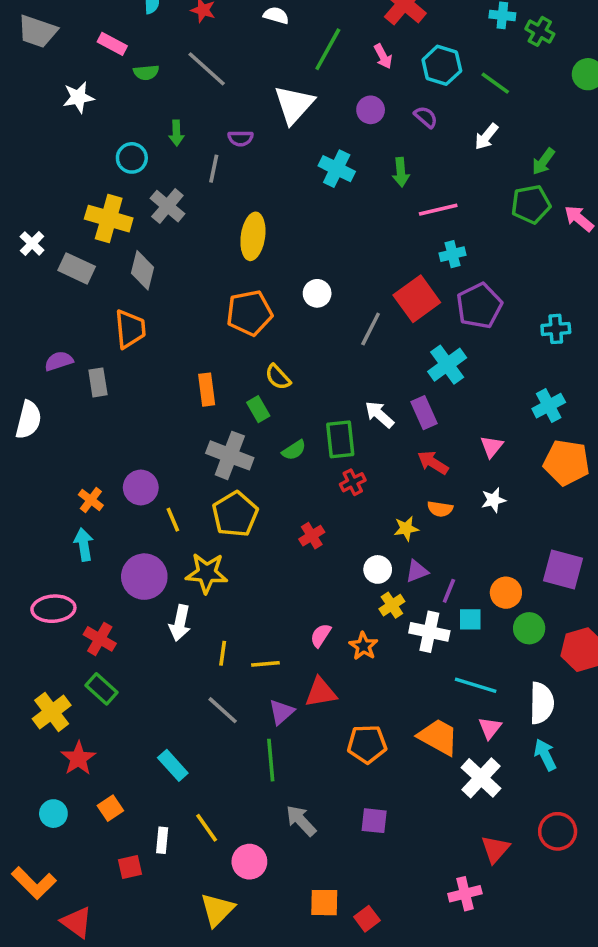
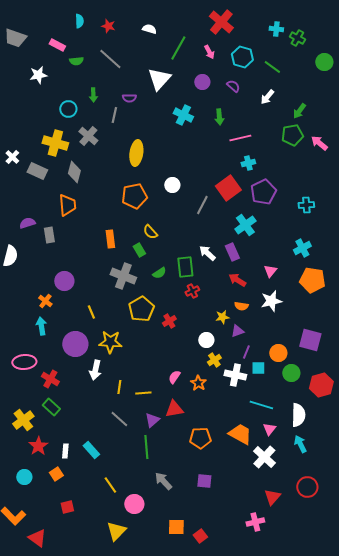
purple circle: (141, 488) -> (64, 281), moved
white star: (493, 500) -> (271, 301), size x1.5
yellow pentagon: (235, 514) -> (141, 309), moved
purple triangle: (417, 571) -> (237, 331), moved
white rectangle: (162, 840) -> (65, 451), moved

